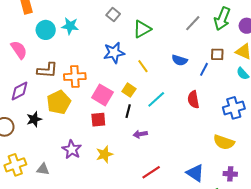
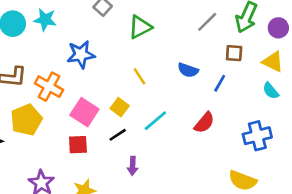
blue star: (114, 53) -> (81, 55), moved
brown square: (217, 54) -> (234, 53), moved
orange cross: (75, 77) -> (49, 87), turned 30
red semicircle: (193, 100) -> (204, 123), turned -132
black line: (128, 111) -> (118, 135), turned 40
purple arrow: (140, 134) -> (133, 166), turned -80

